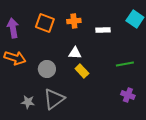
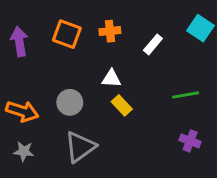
white rectangle: (103, 30) -> (153, 44), turned -48
orange arrow: (15, 58) -> (22, 111), moved
gray star: (28, 102) -> (24, 151), moved

